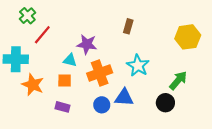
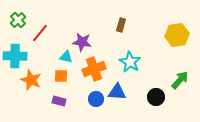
green cross: (27, 16) -> (18, 20), moved
green arrow: (178, 80) -> (180, 80), moved

